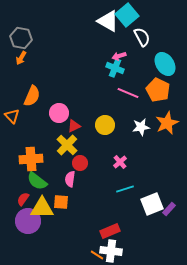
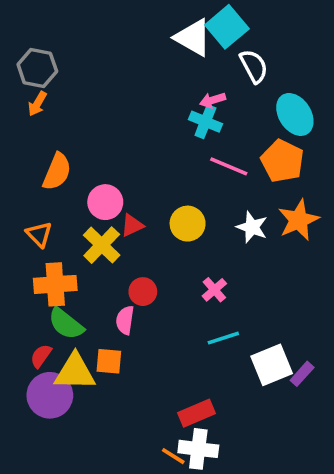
orange triangle: (12, 116) -> (39, 234), moved
white star: (141, 127) -> (252, 227), turned 30
yellow cross: (67, 145) -> (102, 245), moved

